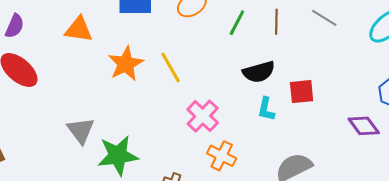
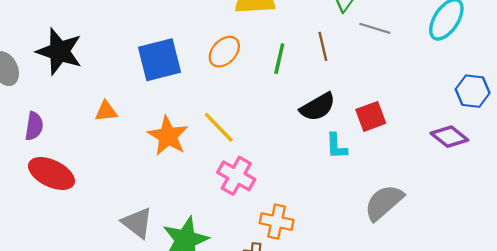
orange triangle: (79, 29) -> (106, 111), size x0.7
pink cross: (203, 116) -> (236, 176), moved
orange cross: (222, 156) -> (277, 222), moved

